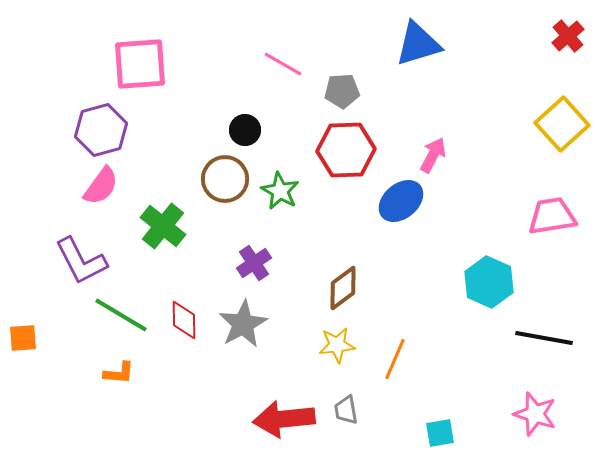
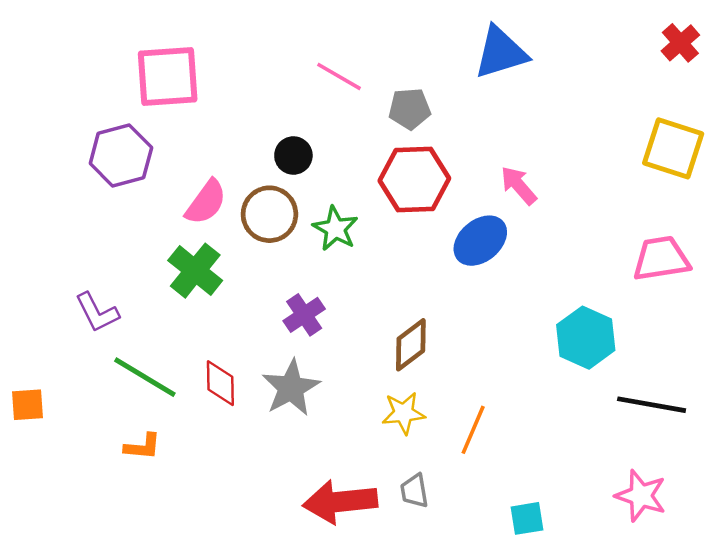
yellow square: (562, 124) -> (673, 148), turned -30
pink arrow: (433, 155) -> (519, 185), turned -69
pink semicircle: (101, 186) -> (206, 202), moved
purple L-shape: (81, 261) -> (97, 312), size x0.7

